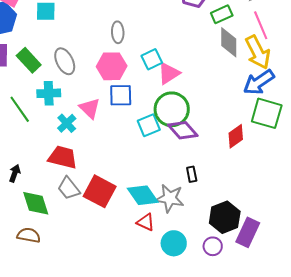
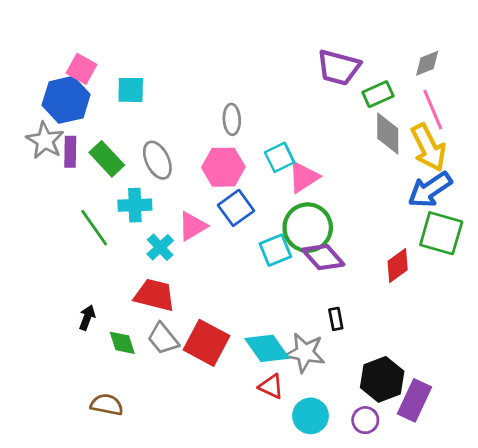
blue square: (121, 95) -> (236, 208), turned -35
pink triangle: (90, 108) -> (192, 226), turned 45
green diamond: (36, 203) -> (122, 343), moved, size x0.7

